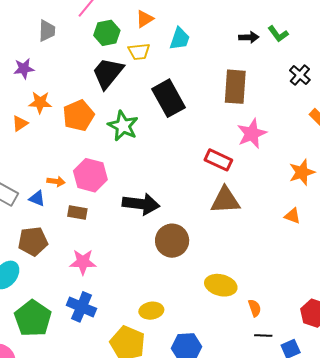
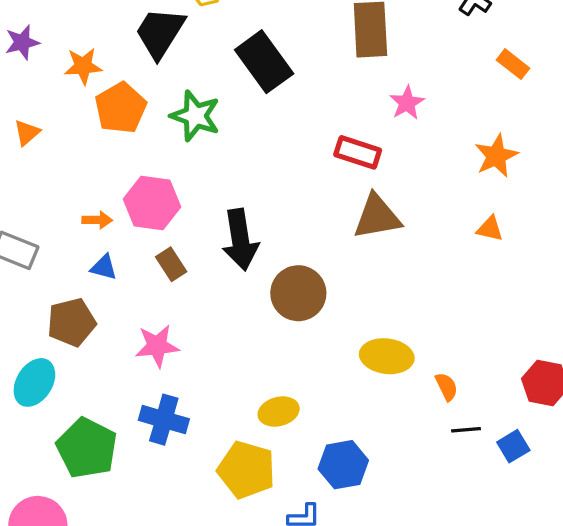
orange star: (40, 102) -> (83, 66), moved
pink star: (252, 134) -> (407, 103), size x0.7
blue triangle: (37, 198) -> (104, 267), moved
black arrow: (141, 204) -> (240, 240), turned 81
brown rectangle: (77, 213) -> (171, 264), moved, turned 54

